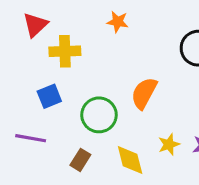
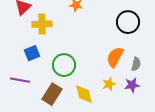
orange semicircle: (144, 93) -> (115, 57), moved
brown rectangle: (80, 160) -> (52, 94), size x1.5

